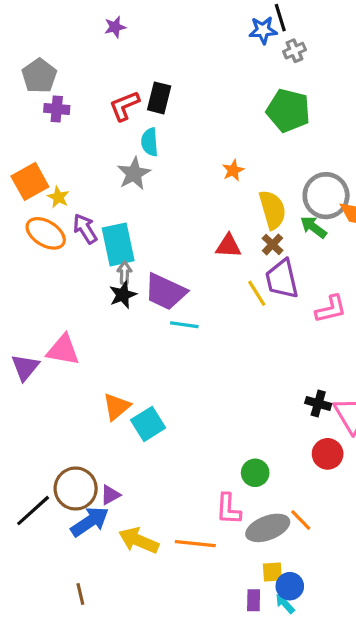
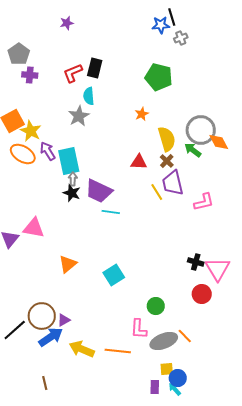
green pentagon: (288, 111) -> (159, 77), moved
yellow star: (58, 197) -> (31, 131), size x1.5
black star: (123, 295) -> (72, 193), turned -30
cyan square: (148, 424) -> (114, 275), moved

